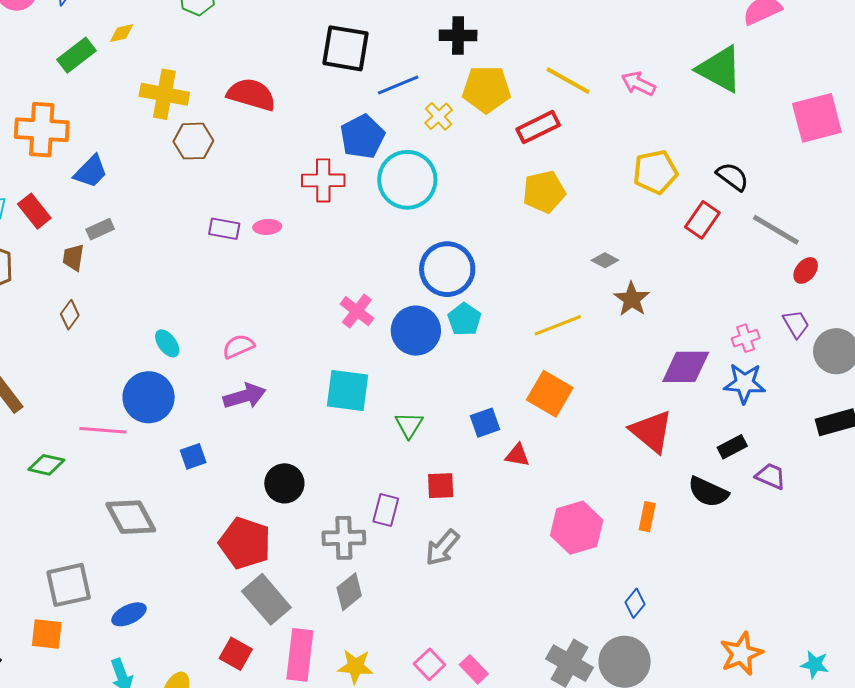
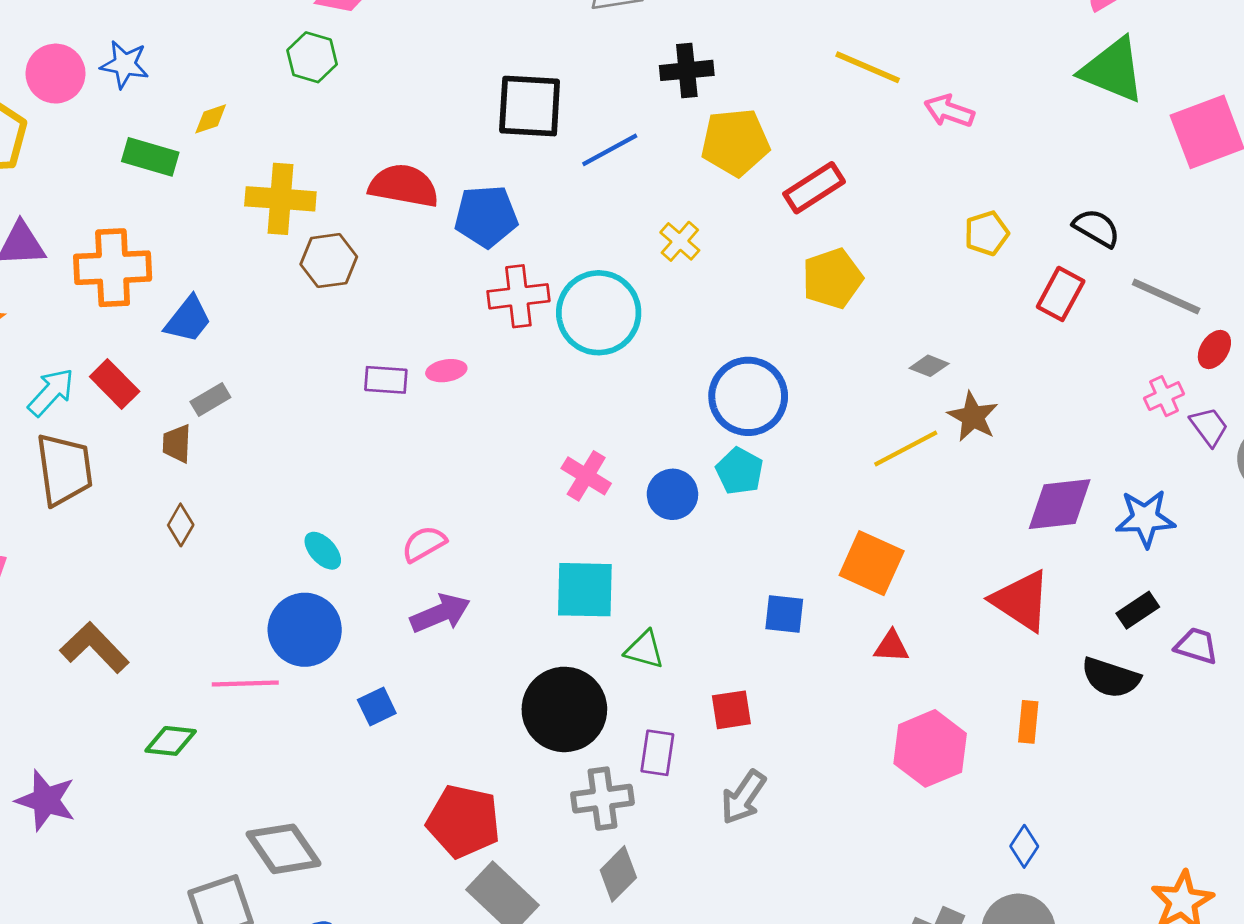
green rectangle: (77, 55) -> (150, 157), turned 60
green triangle: (720, 69) -> (1113, 70), moved
yellow line: (568, 81) -> (868, 67), moved
yellow cross: (439, 116) -> (680, 241), moved
blue pentagon: (362, 137) -> (486, 216), moved, turned 30
yellow pentagon: (655, 172) -> (987, 233), size x0.7
cyan circle: (407, 180) -> (599, 313), moved
blue circle: (447, 269) -> (748, 396), moved
yellow line: (558, 325) -> (906, 449), moved
blue circle: (416, 331) -> (672, 494), size x0.7
pink cross: (746, 338) -> (1164, 396), moved
blue square: (485, 423) -> (784, 614), turned 32
green triangle: (409, 425) -> (644, 650), moved, turned -40
red triangle: (517, 455) -> (891, 646), moved
black circle: (284, 483) -> (564, 709), moved, size x1.5
gray diamond: (131, 517) -> (284, 849), moved

